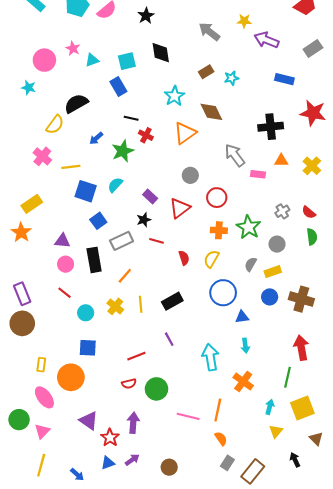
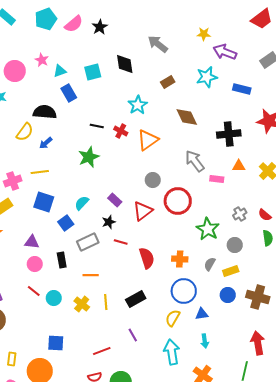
black star: (146, 16) -> (100, 27), moved
gray arrow: (209, 32) -> (158, 44), moved
cyan star: (232, 78) -> (207, 77), moved, size x1.5
blue rectangle: (118, 87) -> (69, 93), moved
black semicircle: (76, 103) -> (45, 112), turned 35
brown diamond: (211, 112) -> (187, 117), moved
red cross: (146, 135) -> (121, 131), moved
blue arrow: (96, 138) -> (46, 143), moved
pink cross: (42, 156) -> (13, 181), moved, turned 30
cyan semicircle: (115, 185) -> (82, 203), moved
blue square: (86, 191) -> (44, 202), moved
red circle: (217, 198) -> (178, 201), size x1.4
orange cross: (219, 230) -> (180, 259), moved
red semicircle: (184, 258) -> (147, 258), size x1.5
yellow semicircle: (211, 259) -> (173, 318), moved
black rectangle: (94, 260) -> (62, 260), size x0.7
orange line: (125, 276) -> (91, 275), turned 49
cyan circle: (86, 313) -> (54, 298), moved

